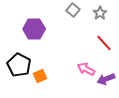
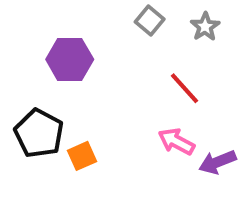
red line: (104, 43) -> (185, 88), moved

